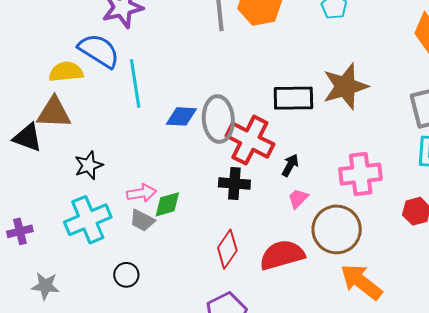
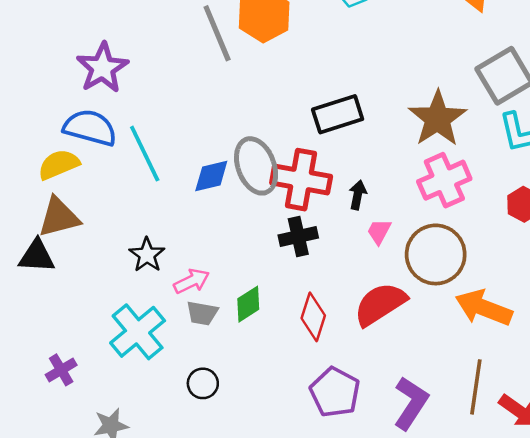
brown star: (345, 86) -> (438, 119), moved
black star: (89, 165) -> (147, 255), moved
green diamond: (167, 204) -> (248, 304), moved

